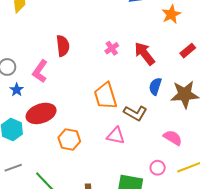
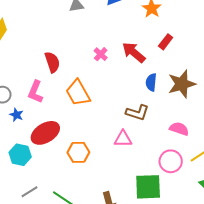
red rectangle: (188, 51) -> (166, 42), moved
orange trapezoid: (105, 96) -> (78, 93), moved
pink circle: (158, 168) -> (171, 161), size x1.5

